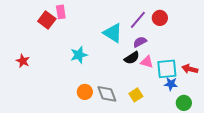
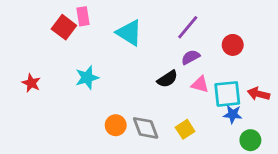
red circle: (160, 18) -> (233, 45), moved
cyan triangle: (113, 33) -> (129, 33), moved
cyan star: (79, 55) -> (87, 78), moved
black semicircle: (132, 58) -> (167, 79), moved

